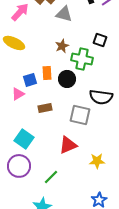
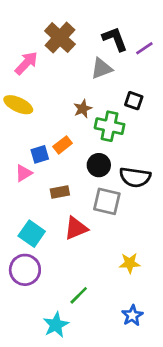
gray triangle: (64, 14) -> (102, 68), moved, turned -36
orange rectangle: (47, 73) -> (63, 145), turned 56
black circle: (67, 79) -> (99, 165), moved
red triangle: (68, 145) -> (76, 228), moved
green line: (51, 177) -> (79, 295), moved

